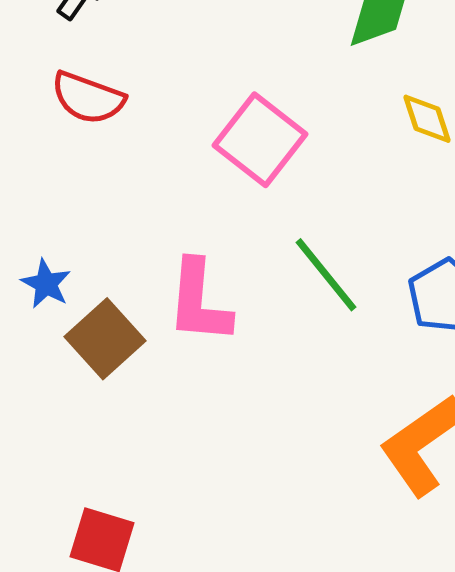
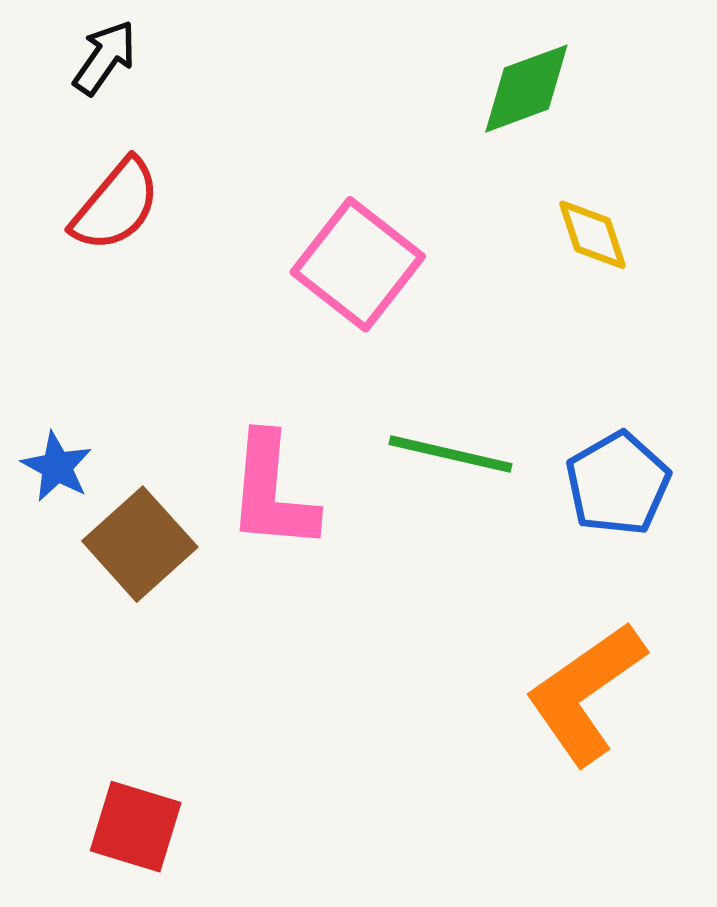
red semicircle: (88, 98) -> (116, 205), turned -70
green line: (326, 275) -> (450, 454), turned -38

